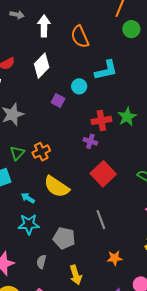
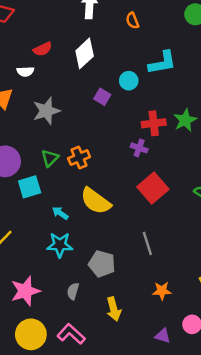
orange semicircle: (80, 37) -> (132, 21), size x0.6

